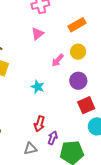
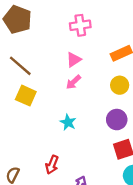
pink arrow: (58, 60) -> (73, 82), moved
red arrow: (39, 124) -> (52, 165), moved

